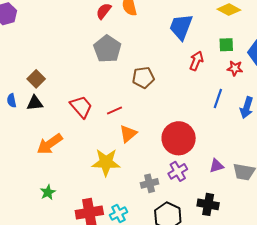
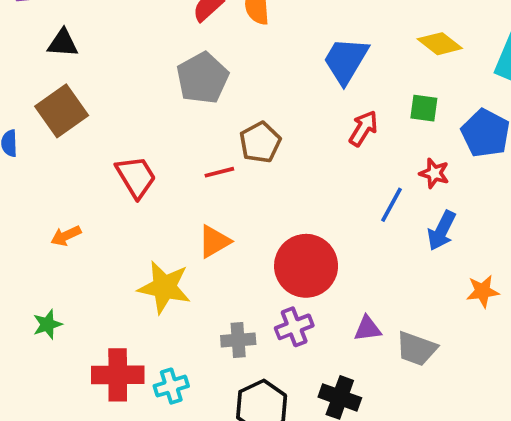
red star: (235, 68) -> (434, 173), moved
brown pentagon: (143, 78) -> (260, 142), turned -30
brown square: (36, 79) -> (62, 111), size x1.5
black triangle: (35, 103) -> (63, 43), moved
red line: (114, 111) -> (219, 172), moved
orange arrow: (50, 144) -> (66, 236), size x0.6

